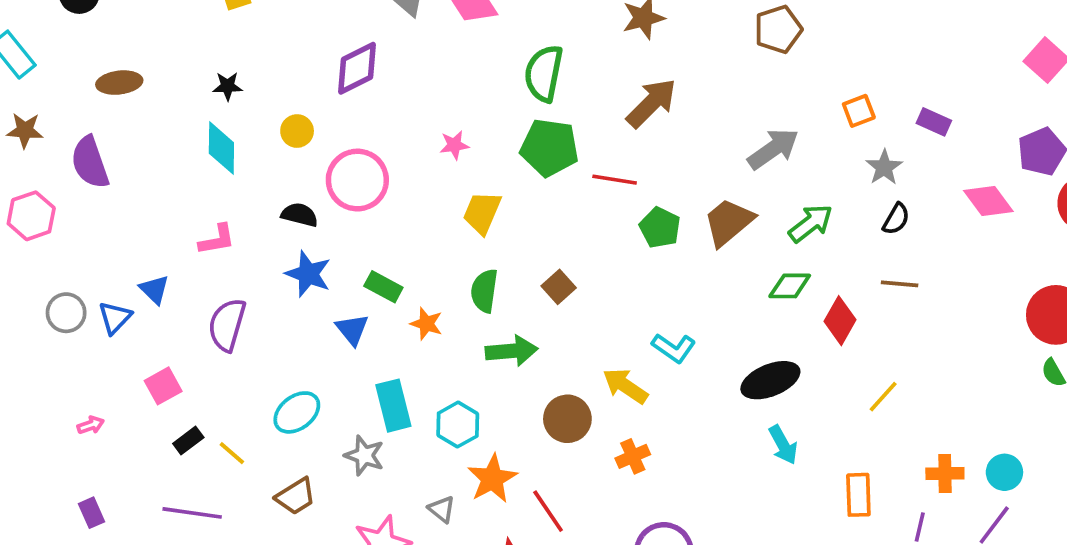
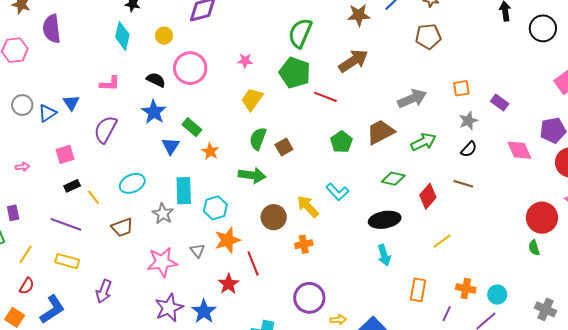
green pentagon: (660, 228) -> (341, 142), moved
green diamond: (790, 286) -> (393, 179), moved
green semicircle: (484, 291) -> (258, 139), moved

